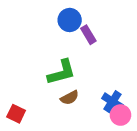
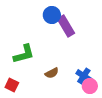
purple rectangle: (88, 35) -> (66, 26), size x1.5
green L-shape: (62, 72) -> (24, 54), moved

